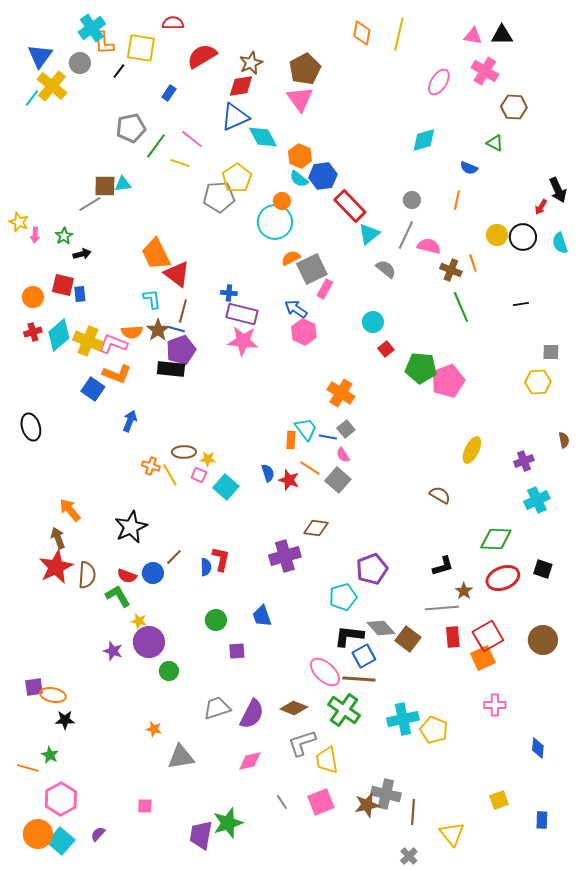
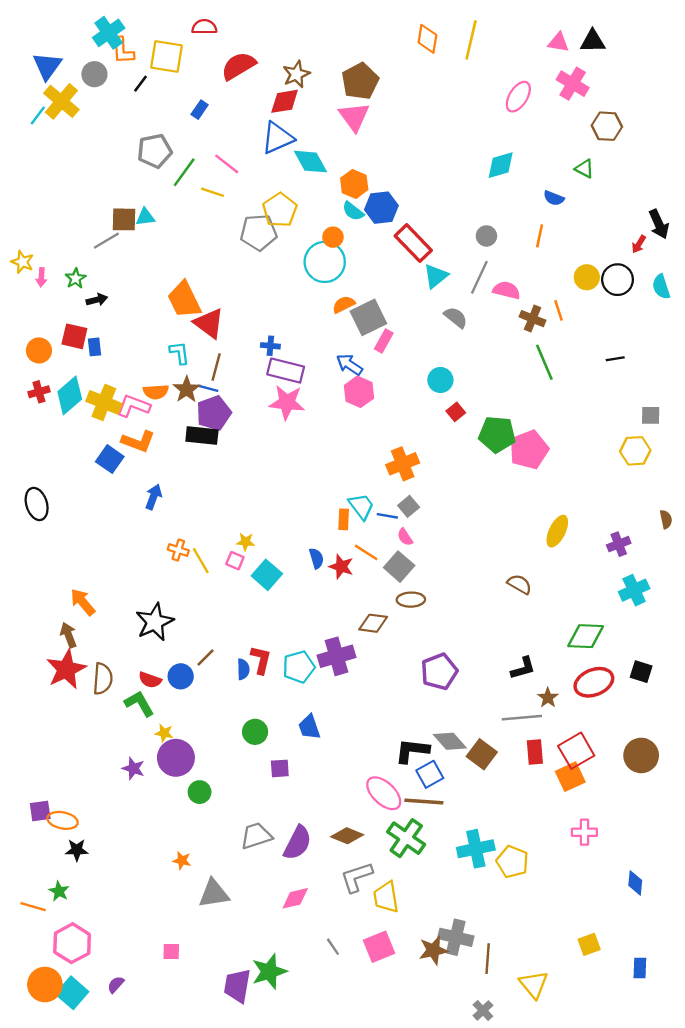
orange cross: (341, 393) -> (403, 464), turned 36
brown ellipse: (184, 452) -> (411, 600), moved
cyan pentagon: (343, 597) -> (299, 667), moved

